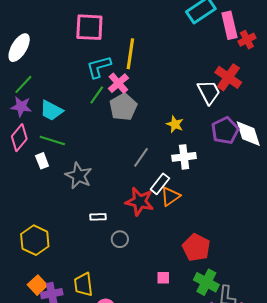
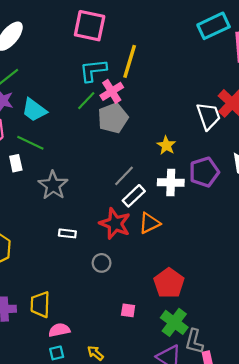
purple pentagon: (225, 130) -> (204, 172), moved
white rectangle: (160, 184) -> (134, 196), moved
gray circle: (120, 239) -> (102, 263), moved

